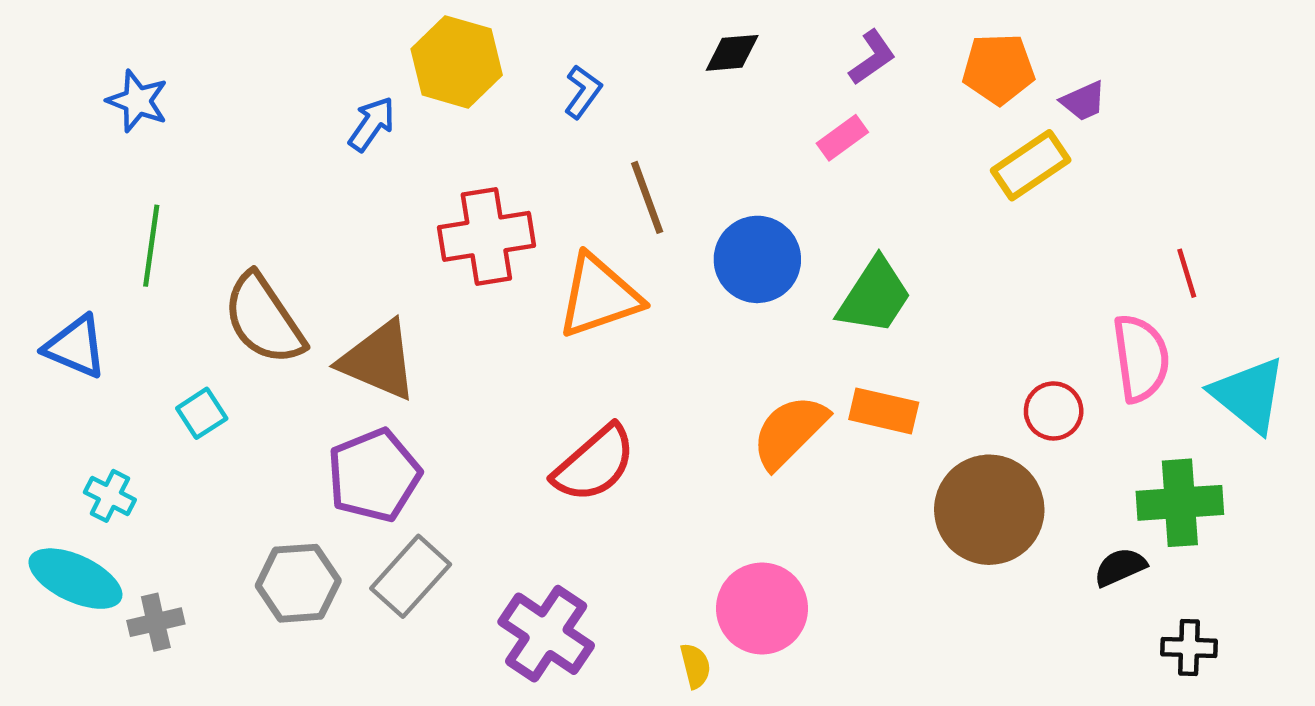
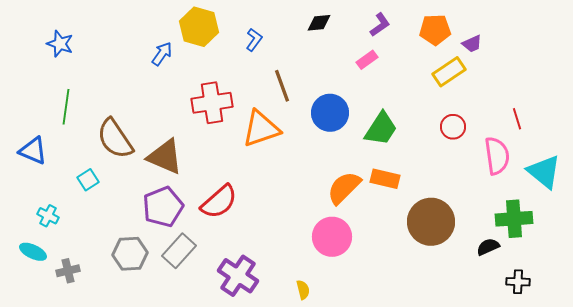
red circle: (1054, 411) -> (453, 127), moved
red semicircle: (594, 464) -> (219, 202), moved
cyan ellipse: (75, 579) -> (33, 252), size x0.7
pink circle: (762, 608) -> (332, 237), moved

